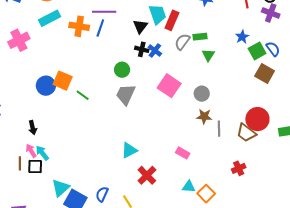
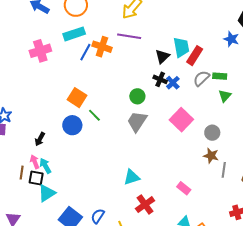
blue line: (100, 28) -> (85, 52), moved
blue circle: (46, 86) -> (72, 125), moved
black arrow: (33, 128) -> (40, 139), turned 32
cyan triangle: (61, 188) -> (47, 193), moved

